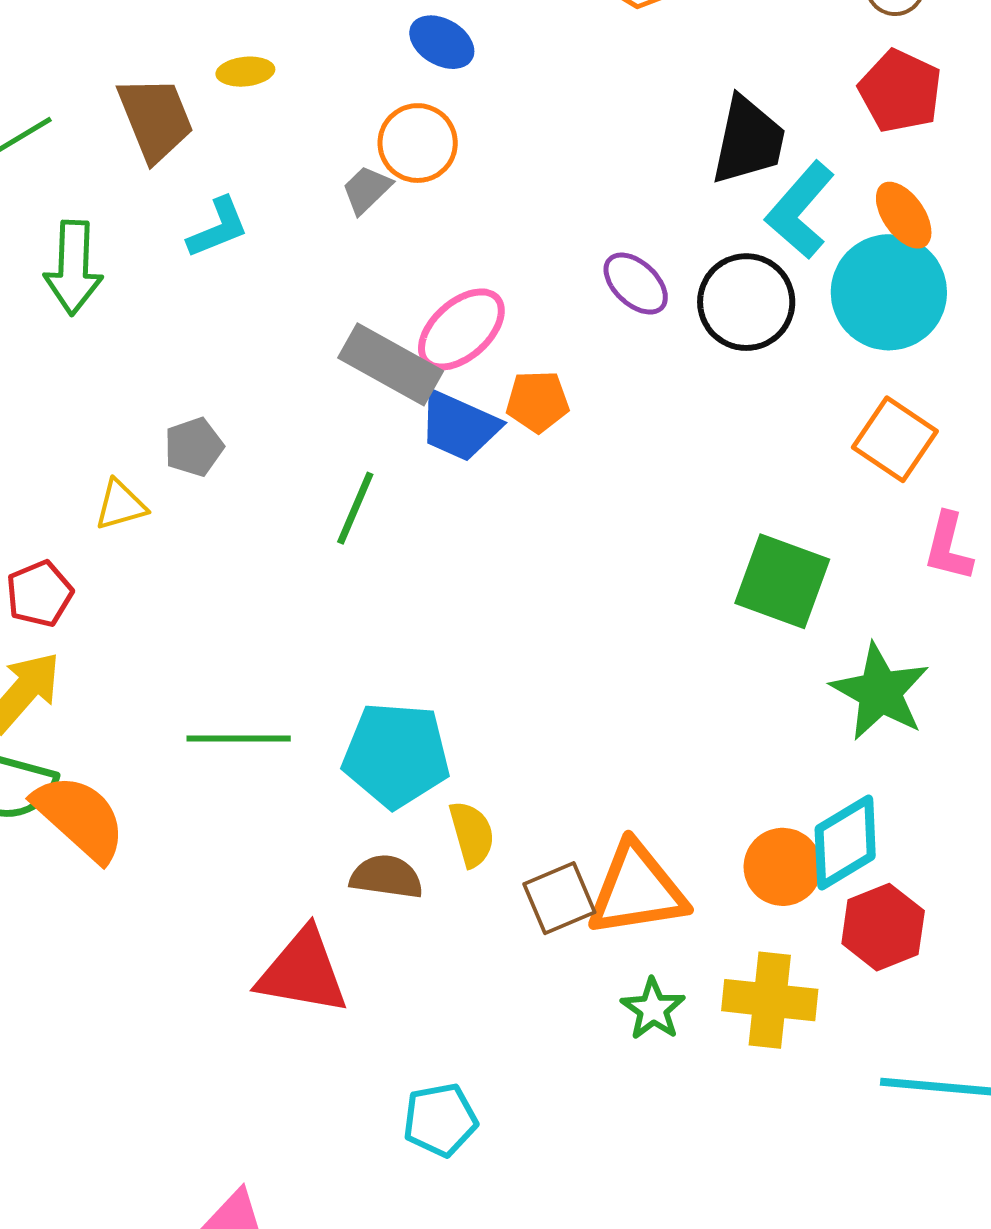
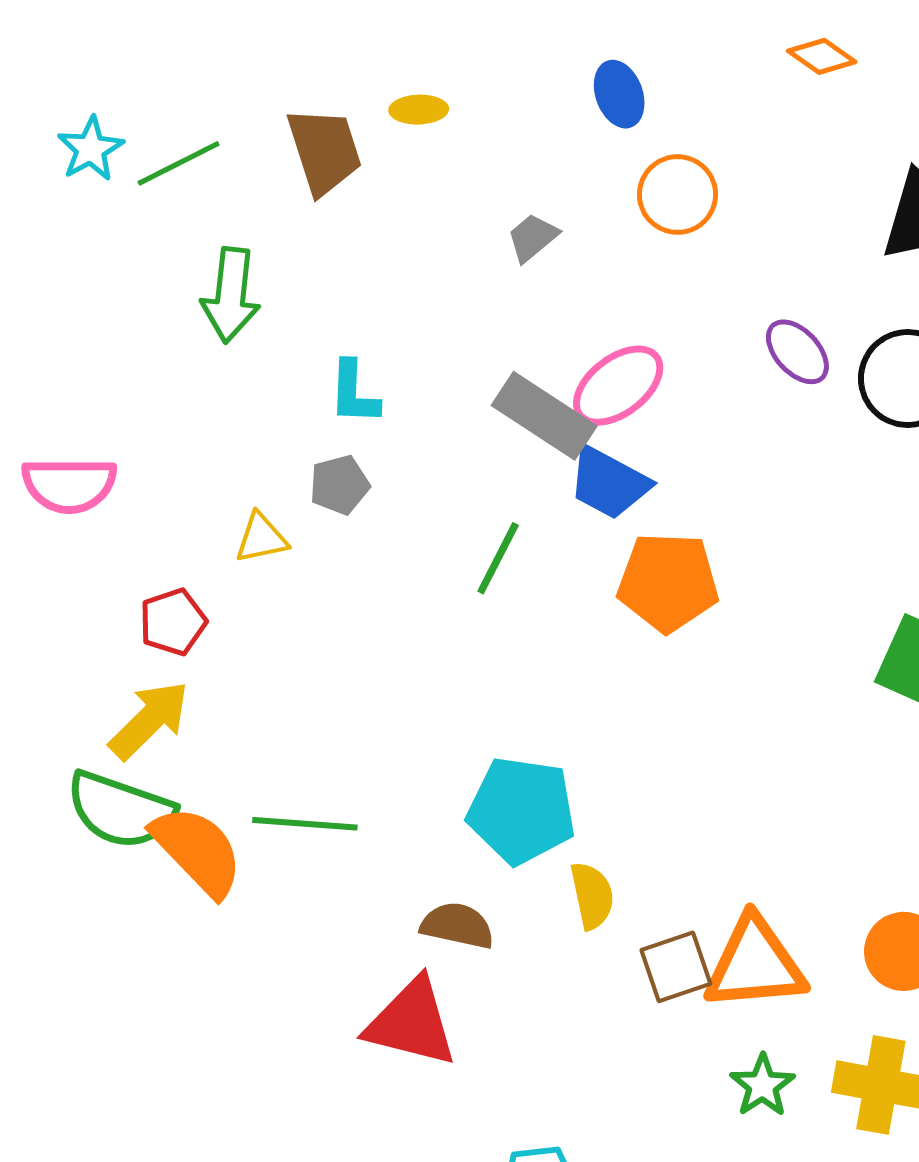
blue ellipse: (442, 42) -> (619, 94), turned 36
orange circle: (418, 143) -> (678, 195), moved
cyan L-shape: (218, 228) -> (354, 393), moved, turned 110
orange pentagon: (537, 401) -> (668, 582), moved, size x1.6
green line: (239, 739) -> (305, 824), moved
brown semicircle: (386, 877) -> (457, 926), moved

